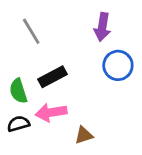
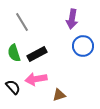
green semicircle: (18, 91) -> (14, 53), moved
black semicircle: (18, 124) -> (13, 87), turned 63

